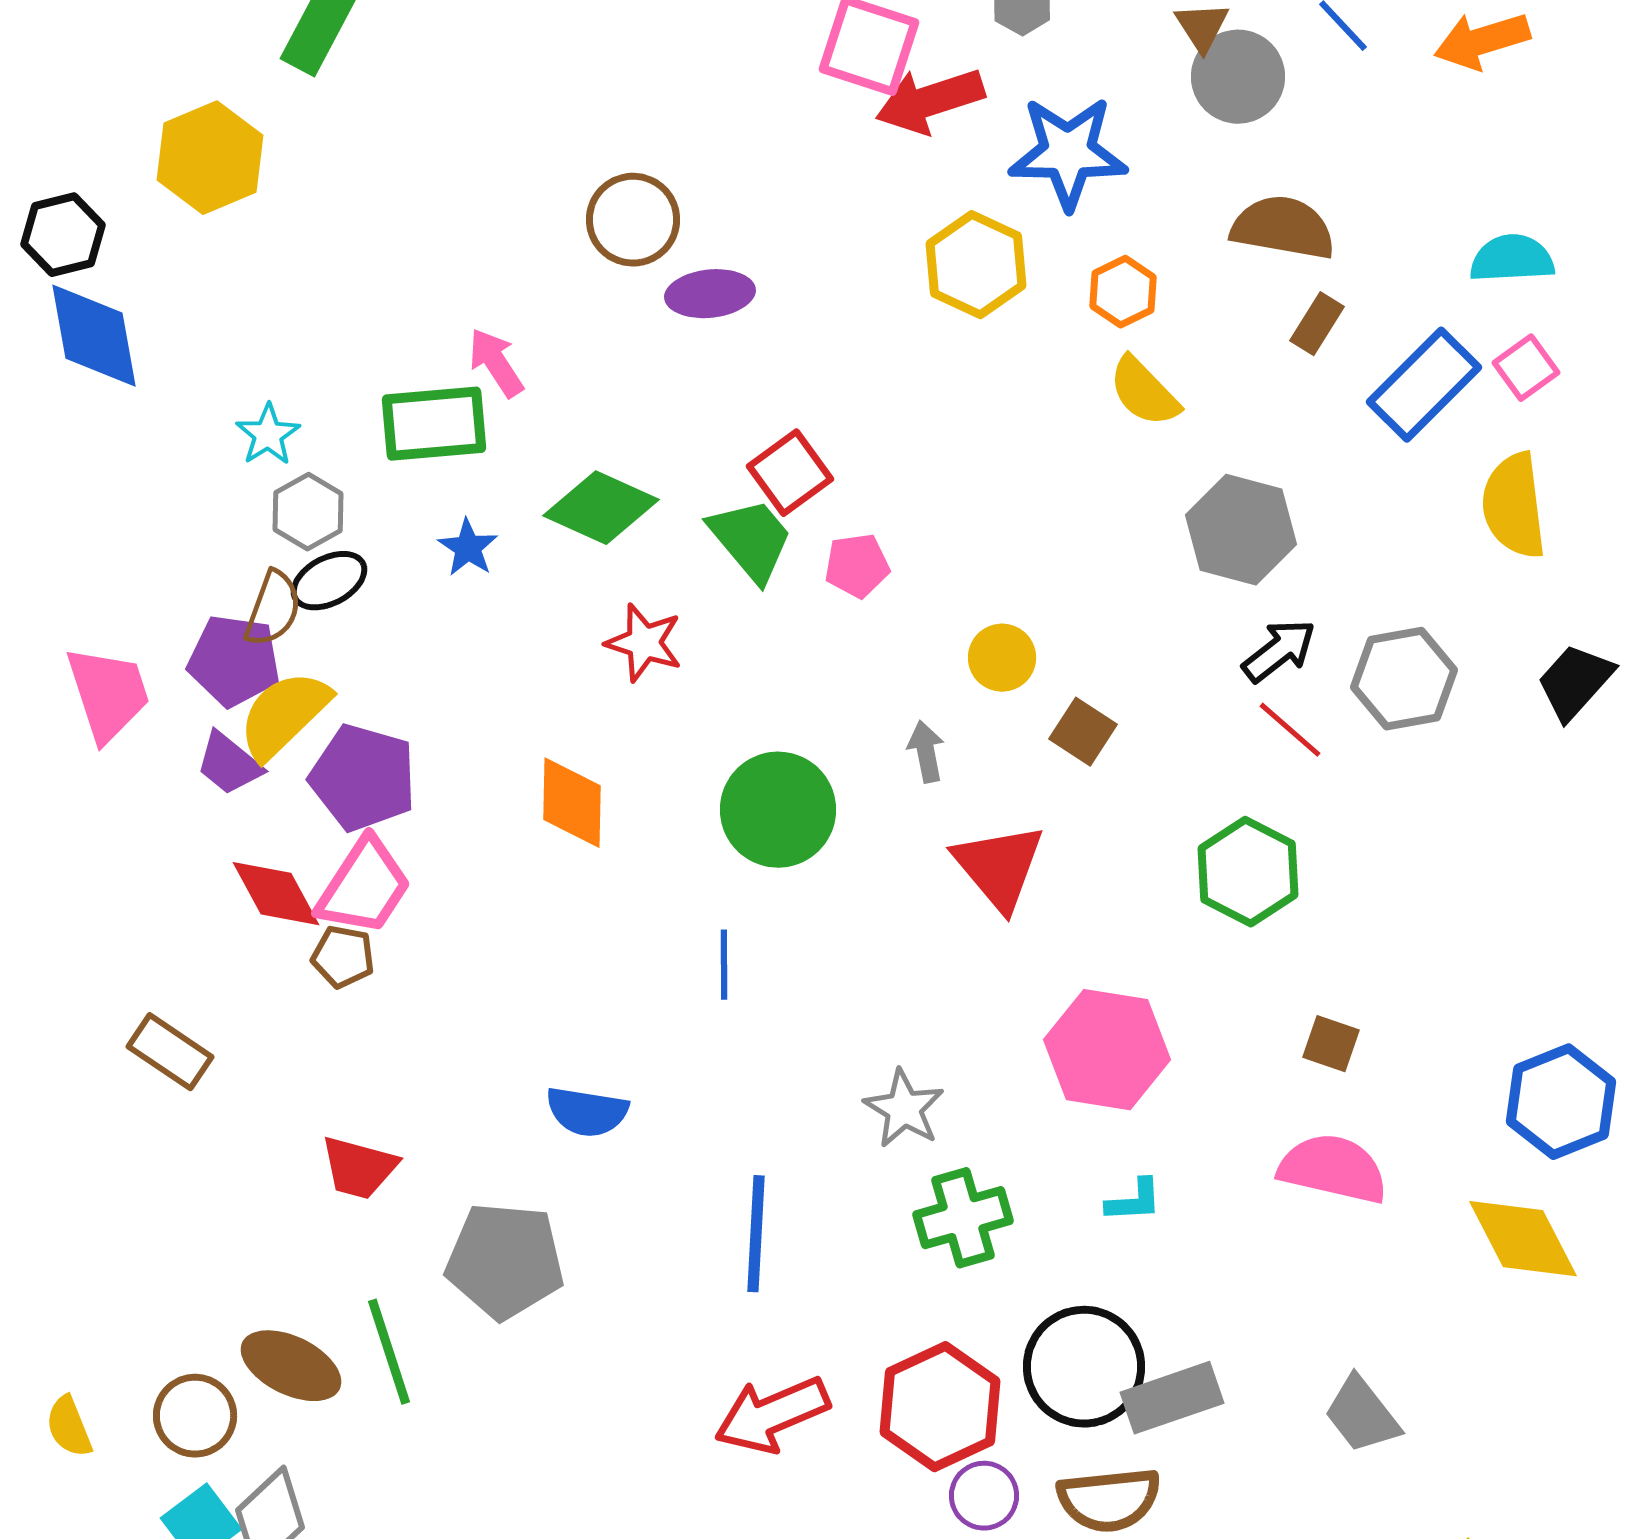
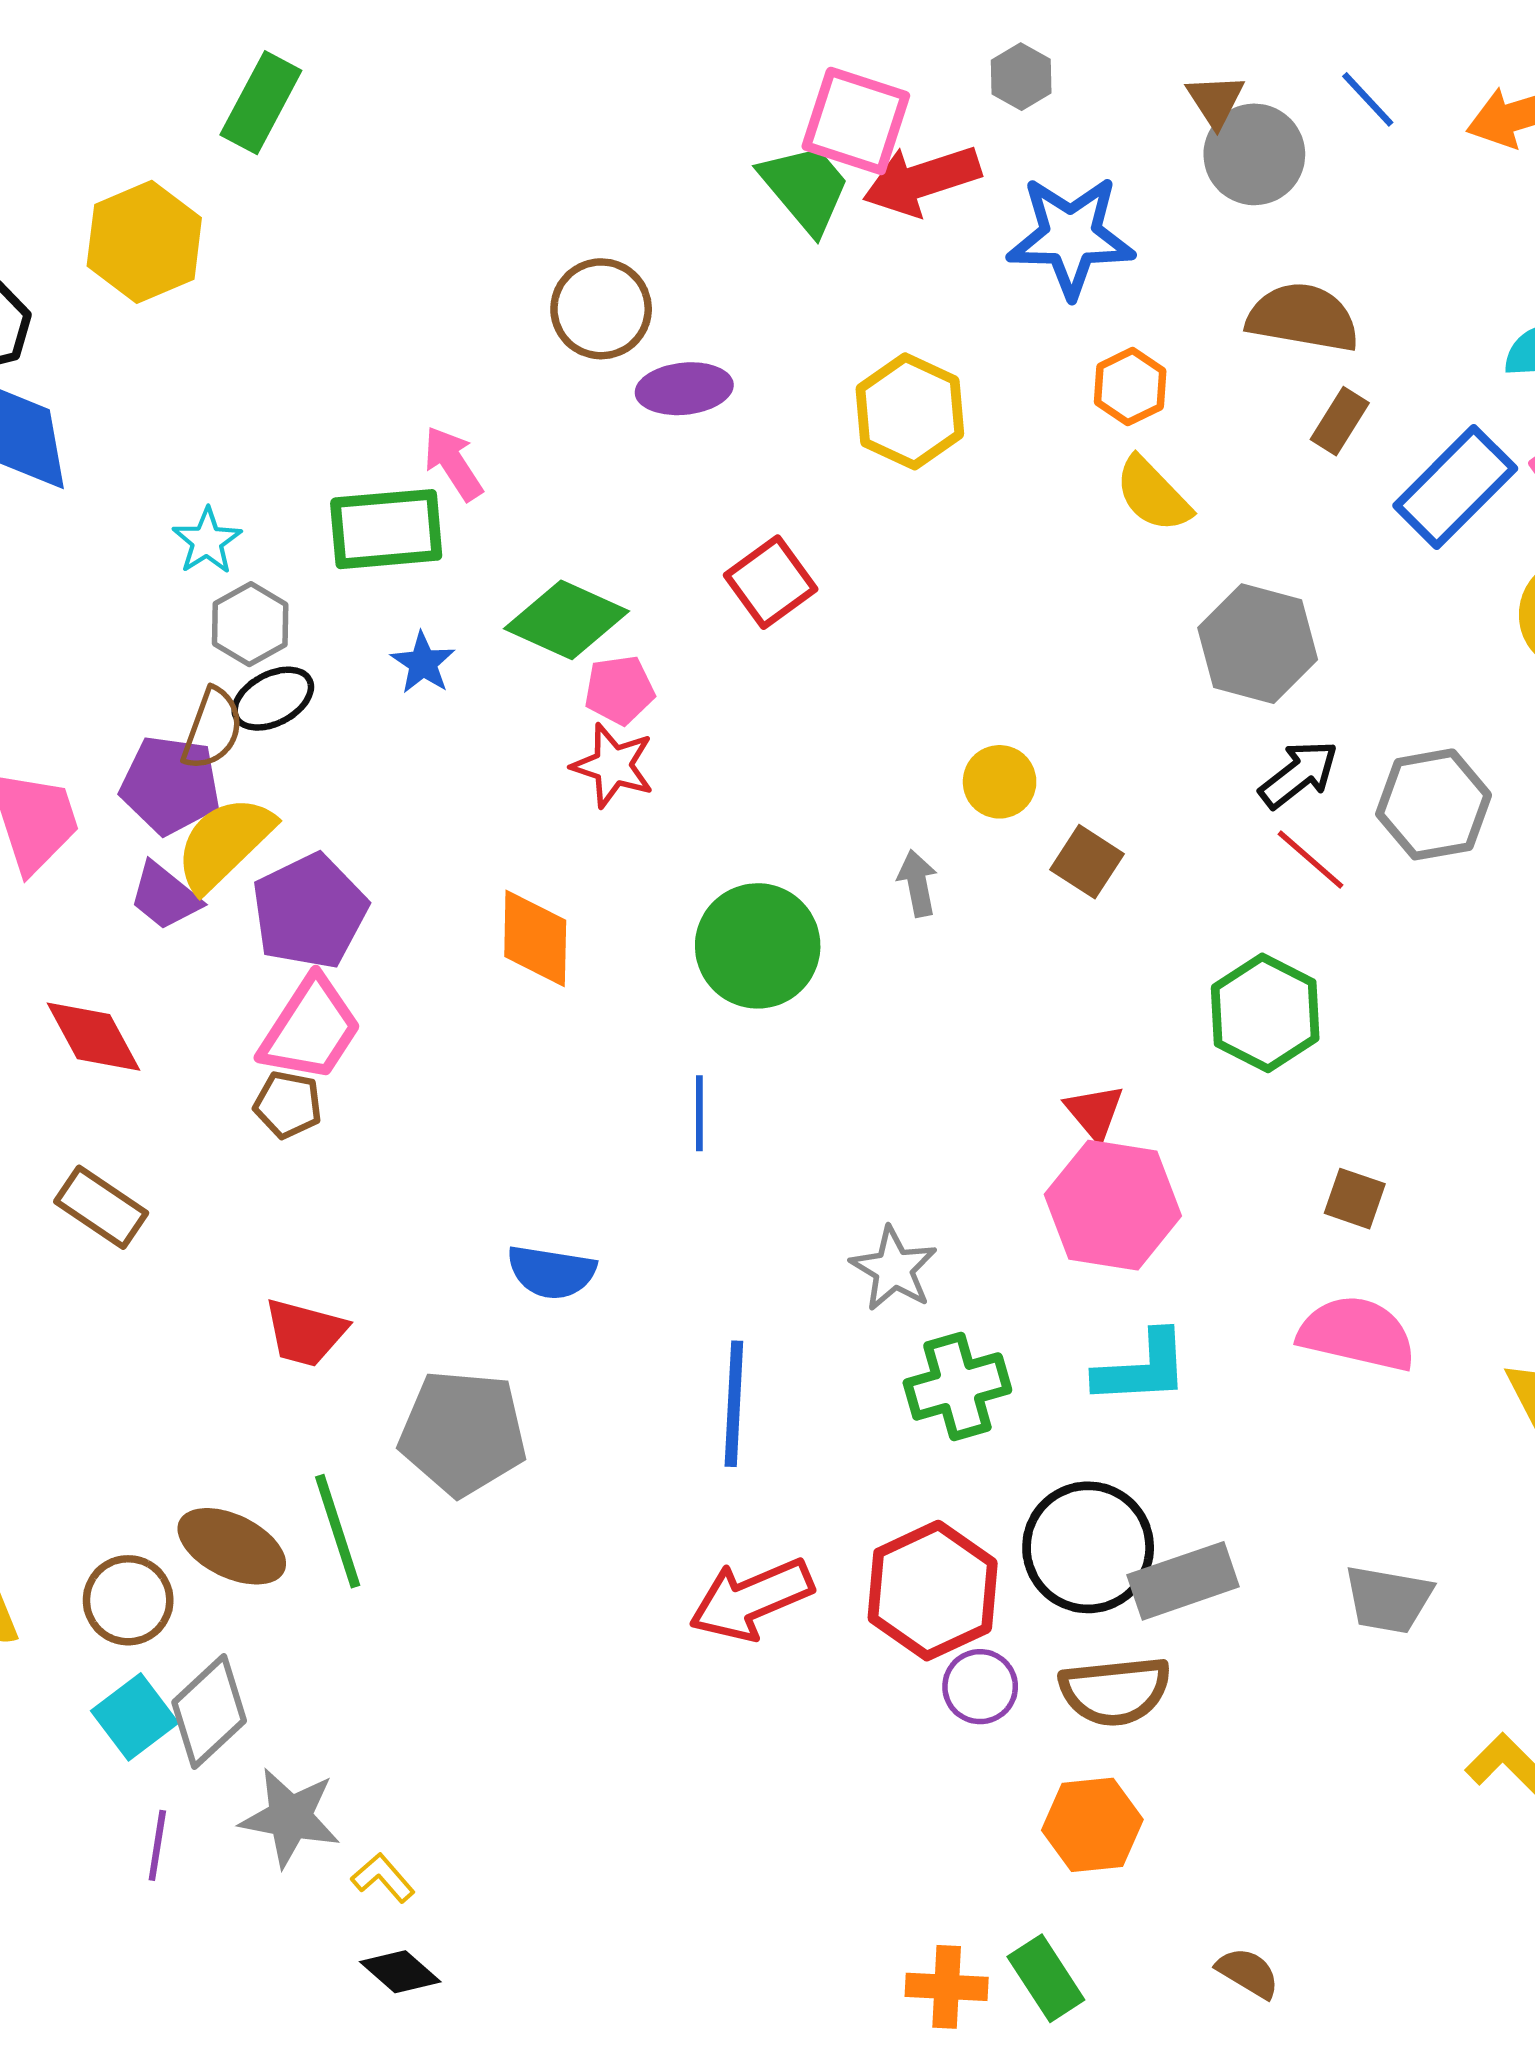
yellow hexagon: (976, 265) -> (910, 411), moved
green trapezoid: (751, 540) -> (805, 188), moved
pink pentagon: (857, 566) -> (619, 690), moved
purple pentagon: (363, 778) -> (310, 911), turned 30
red triangle: (999, 867) -> (1095, 1112), moved, size x0.6
red diamond: (276, 894) -> (94, 1037), moved
cyan L-shape: (1134, 1201) -> (1142, 1368), size x1.6
gray trapezoid: (1362, 1415) -> (1388, 1599), turned -42

